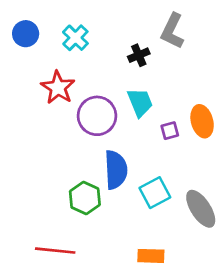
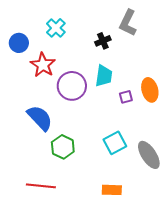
blue circle: (26, 34) -> (19, 43), moved
cyan trapezoid: (140, 102) -> (104, 76), turned 30
blue semicircle: (116, 170) -> (40, 118), moved, turned -40

